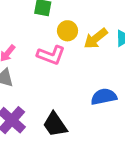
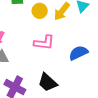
pink L-shape: (51, 55) -> (44, 43), moved

